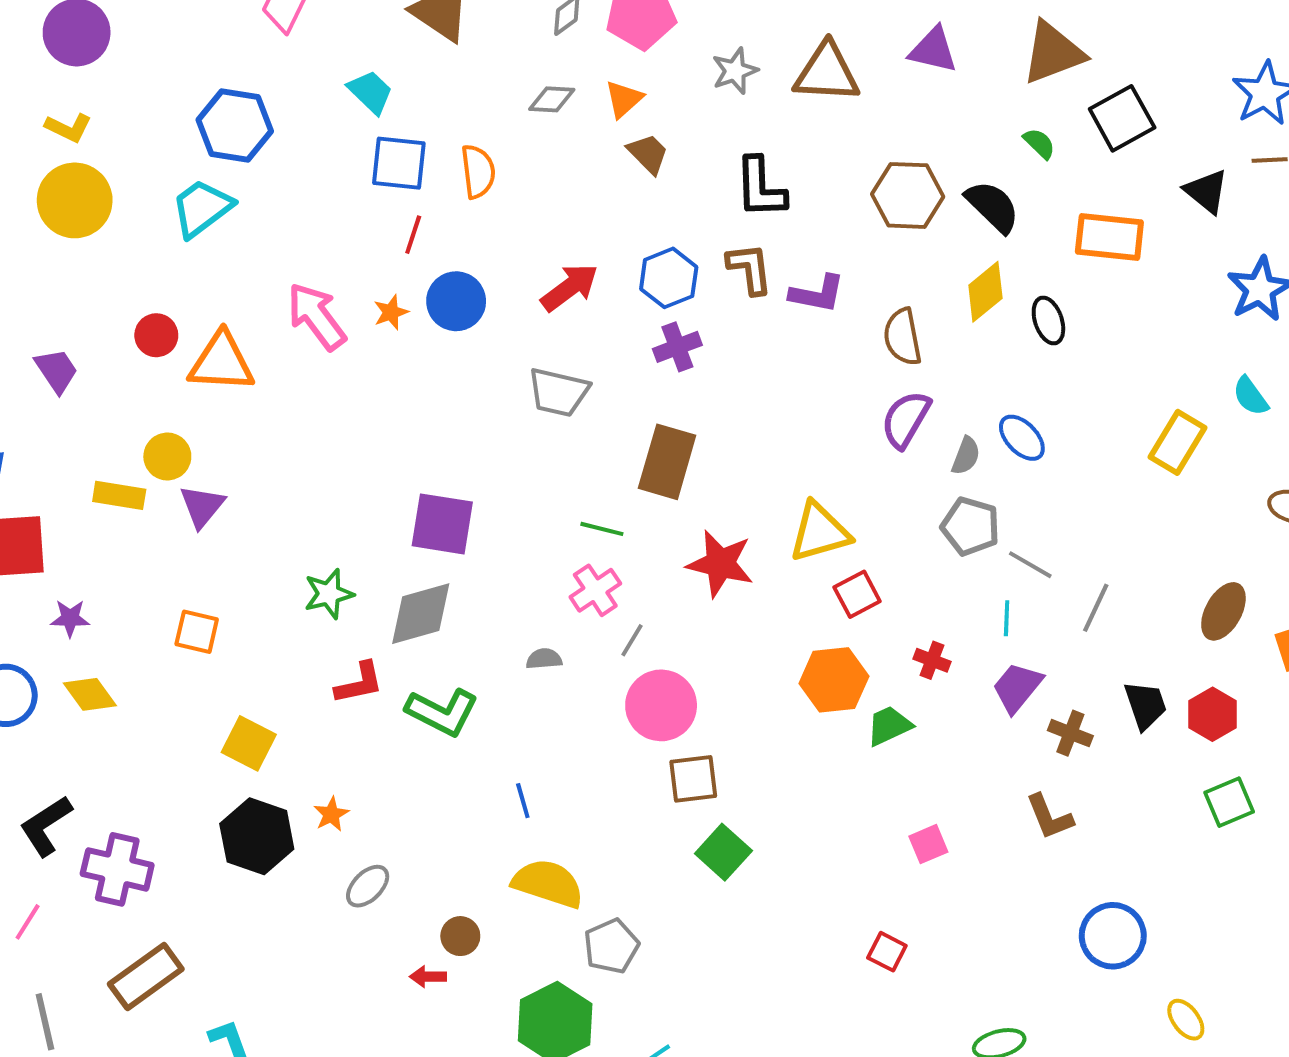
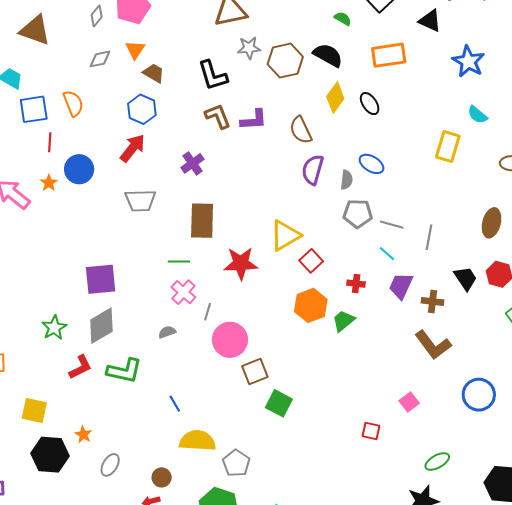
gray star: (735, 71) -> (249, 48), moved, turned 30
blue hexagon: (669, 278) -> (142, 109), moved
cyan line: (1007, 618) -> (387, 254), turned -36
brown L-shape: (1049, 817) -> (433, 345), size x1.4
pink square: (928, 844) -> (409, 402), moved

